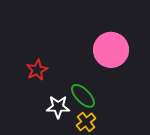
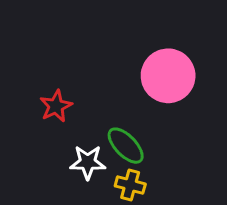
yellow cross: (86, 122) -> (130, 185), turned -36

